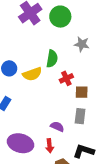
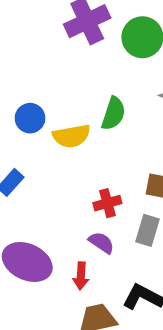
red cross: (66, 78) -> (107, 203), moved

